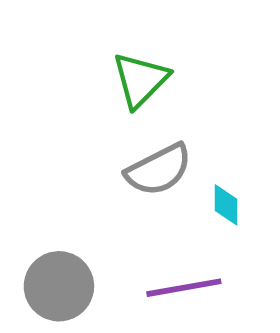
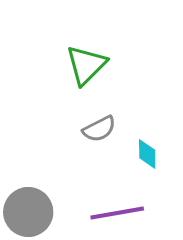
gray semicircle: (159, 170) -> (99, 129), size x0.7

